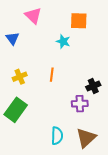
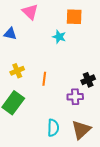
blue triangle: (12, 38) -> (10, 34), turned -40
orange line: (52, 75) -> (44, 79), moved

